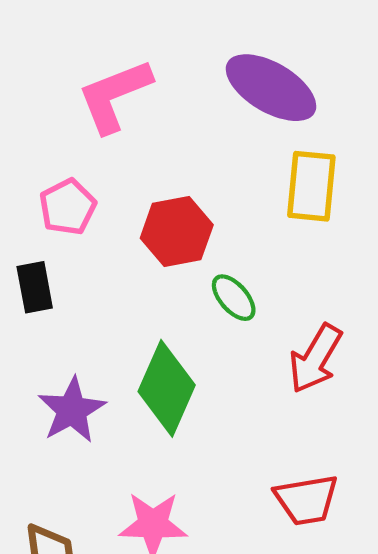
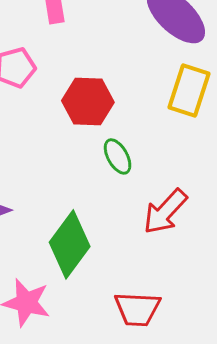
green diamond: (167, 388) -> (70, 244), moved

